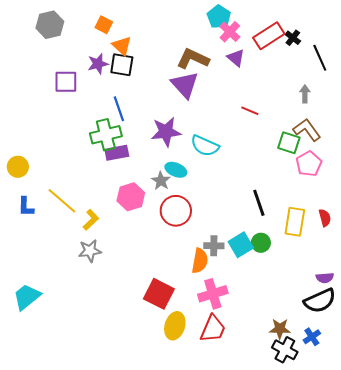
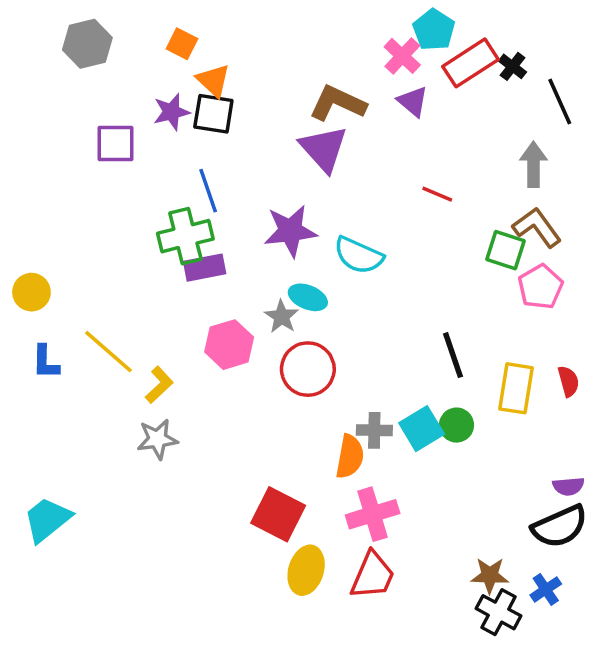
cyan pentagon: (219, 17) -> (434, 30), moved
gray arrow: (305, 94) -> (533, 164), size x1.4

